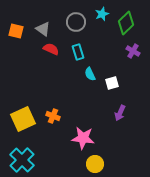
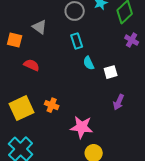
gray triangle: (43, 29) -> (40, 27), moved
orange square: (16, 31) -> (15, 40), moved
red semicircle: (51, 49) -> (32, 65), moved

